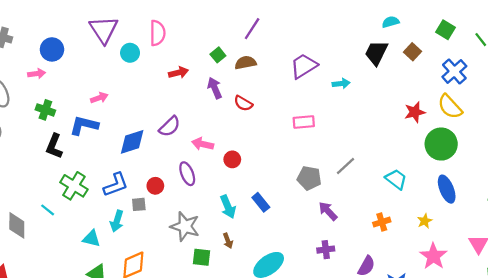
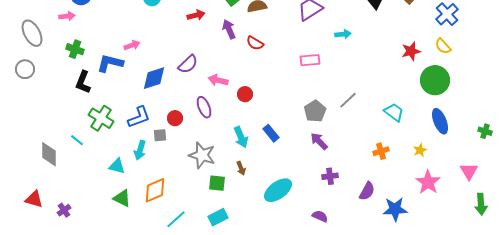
cyan arrow: (341, 84) -> (343, 34), moved
pink arrow: (99, 98) -> (132, 45), moved
yellow semicircle: (450, 107) -> (443, 46), size x0.7
gray pentagon: (309, 178) -> (315, 111), turned 30
purple arrow: (328, 211) -> (319, 141), moved

